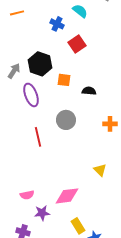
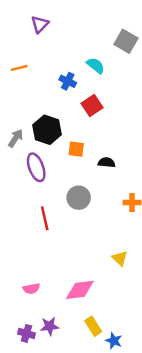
purple star: (42, 213) -> (50, 326), moved

